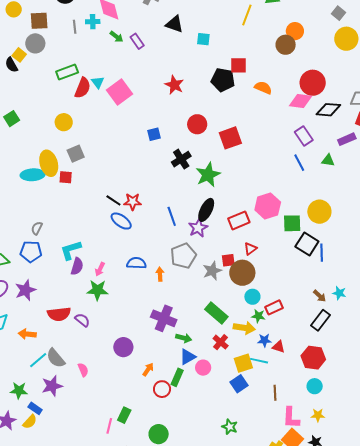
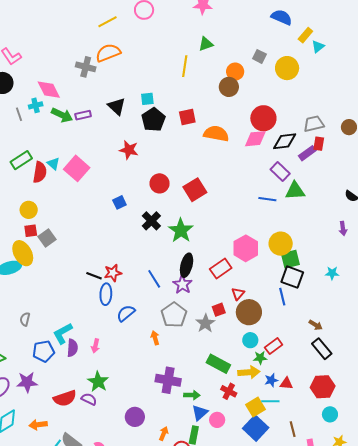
gray square: (338, 13) -> (259, 56), moved
black triangle: (174, 24) -> (117, 106), moved, turned 36
green arrow: (117, 37) -> (62, 115), size x1.5
purple rectangle: (137, 41) -> (83, 115), turned -56
black pentagon: (223, 80) -> (153, 120), moved, turned -30
orange semicircle: (263, 88) -> (216, 134), size x1.4
purple rectangle: (304, 136) -> (280, 172), moved
purple rectangle: (347, 139) -> (307, 153), moved
green triangle: (328, 160) -> (295, 191), size x1.5
blue line: (299, 163) -> (267, 199), turned -42
red square: (66, 177) -> (31, 231), moved
yellow circle: (319, 212) -> (281, 244), moved
blue ellipse: (121, 221) -> (106, 294), turned 70
green square: (292, 223) -> (290, 259), moved
blue pentagon: (31, 252) -> (44, 351), moved
blue line: (322, 253) -> (282, 297), moved
blue semicircle: (136, 263) -> (126, 313), moved, turned -30
brown circle: (242, 273) -> (249, 312), moved
purple star: (25, 290) -> (27, 382), turned 30
green star: (97, 290) -> (98, 382), moved, turned -30
cyan star: (339, 293) -> (332, 273), moved
black rectangle: (321, 320) -> (322, 349), turned -65
blue square: (239, 384) -> (256, 428), size x1.4

